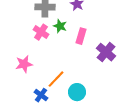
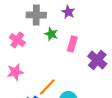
pink cross: (41, 32) -> (17, 40), moved

